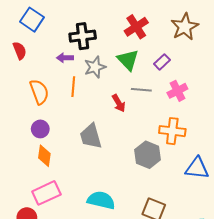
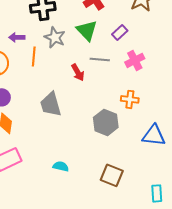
purple arrow: (65, 58) -> (17, 37), moved
gray star: (95, 67) -> (55, 37), turned -30
orange cross: (172, 131) -> (130, 99), size x0.7
cyan semicircle: (101, 200) -> (61, 166), size x0.6

